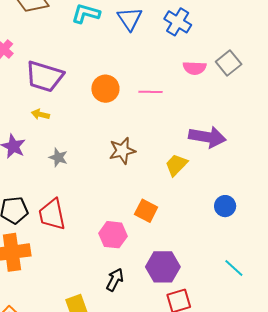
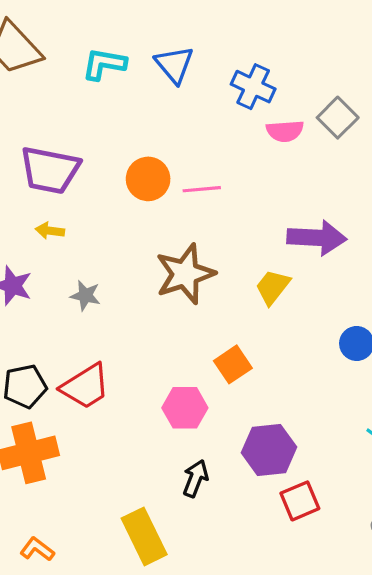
blue cross: (178, 22) -> (253, 87), moved
pink line: (150, 92) -> (202, 189), moved
brown star: (122, 151) -> (185, 274), size x1.4
orange square: (146, 211) -> (233, 364), turned 35
red trapezoid: (52, 214) -> (85, 386), turned -104

